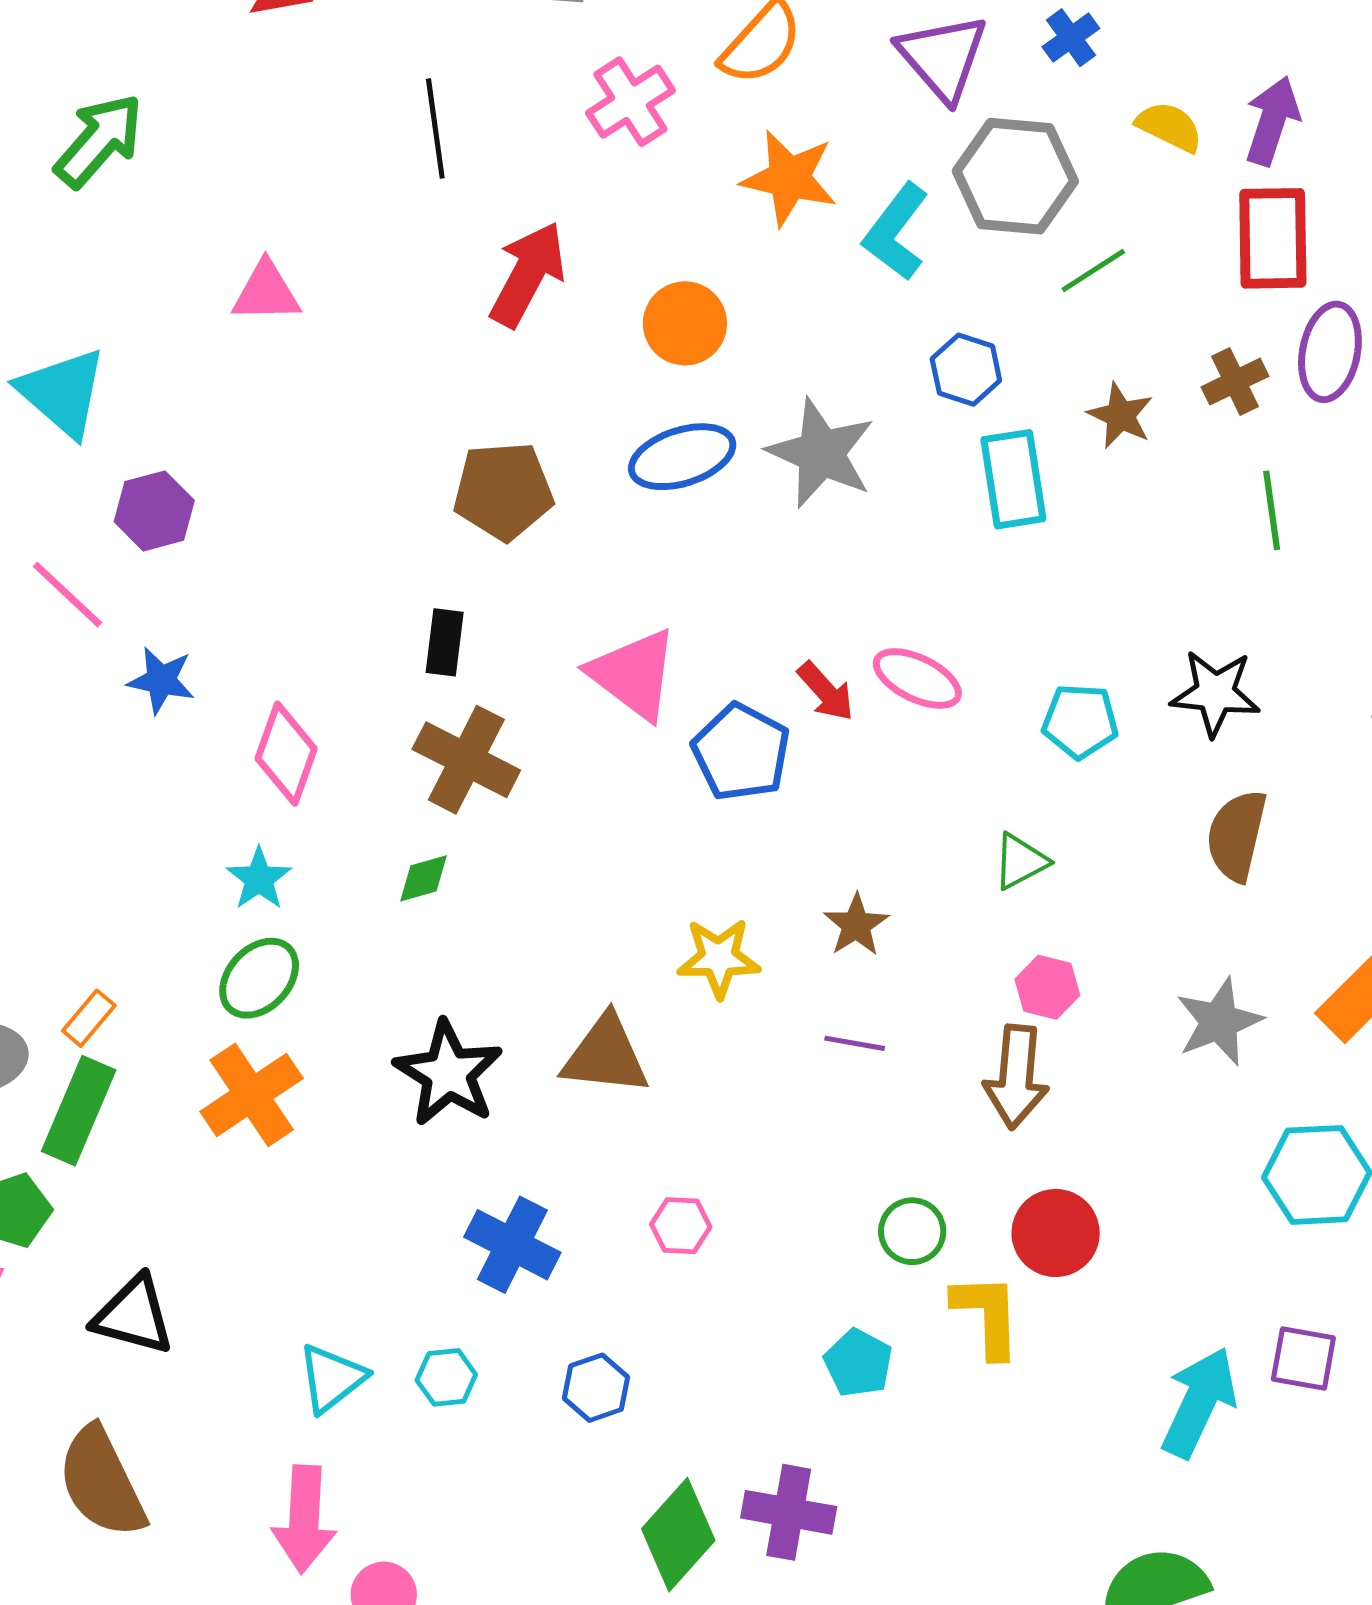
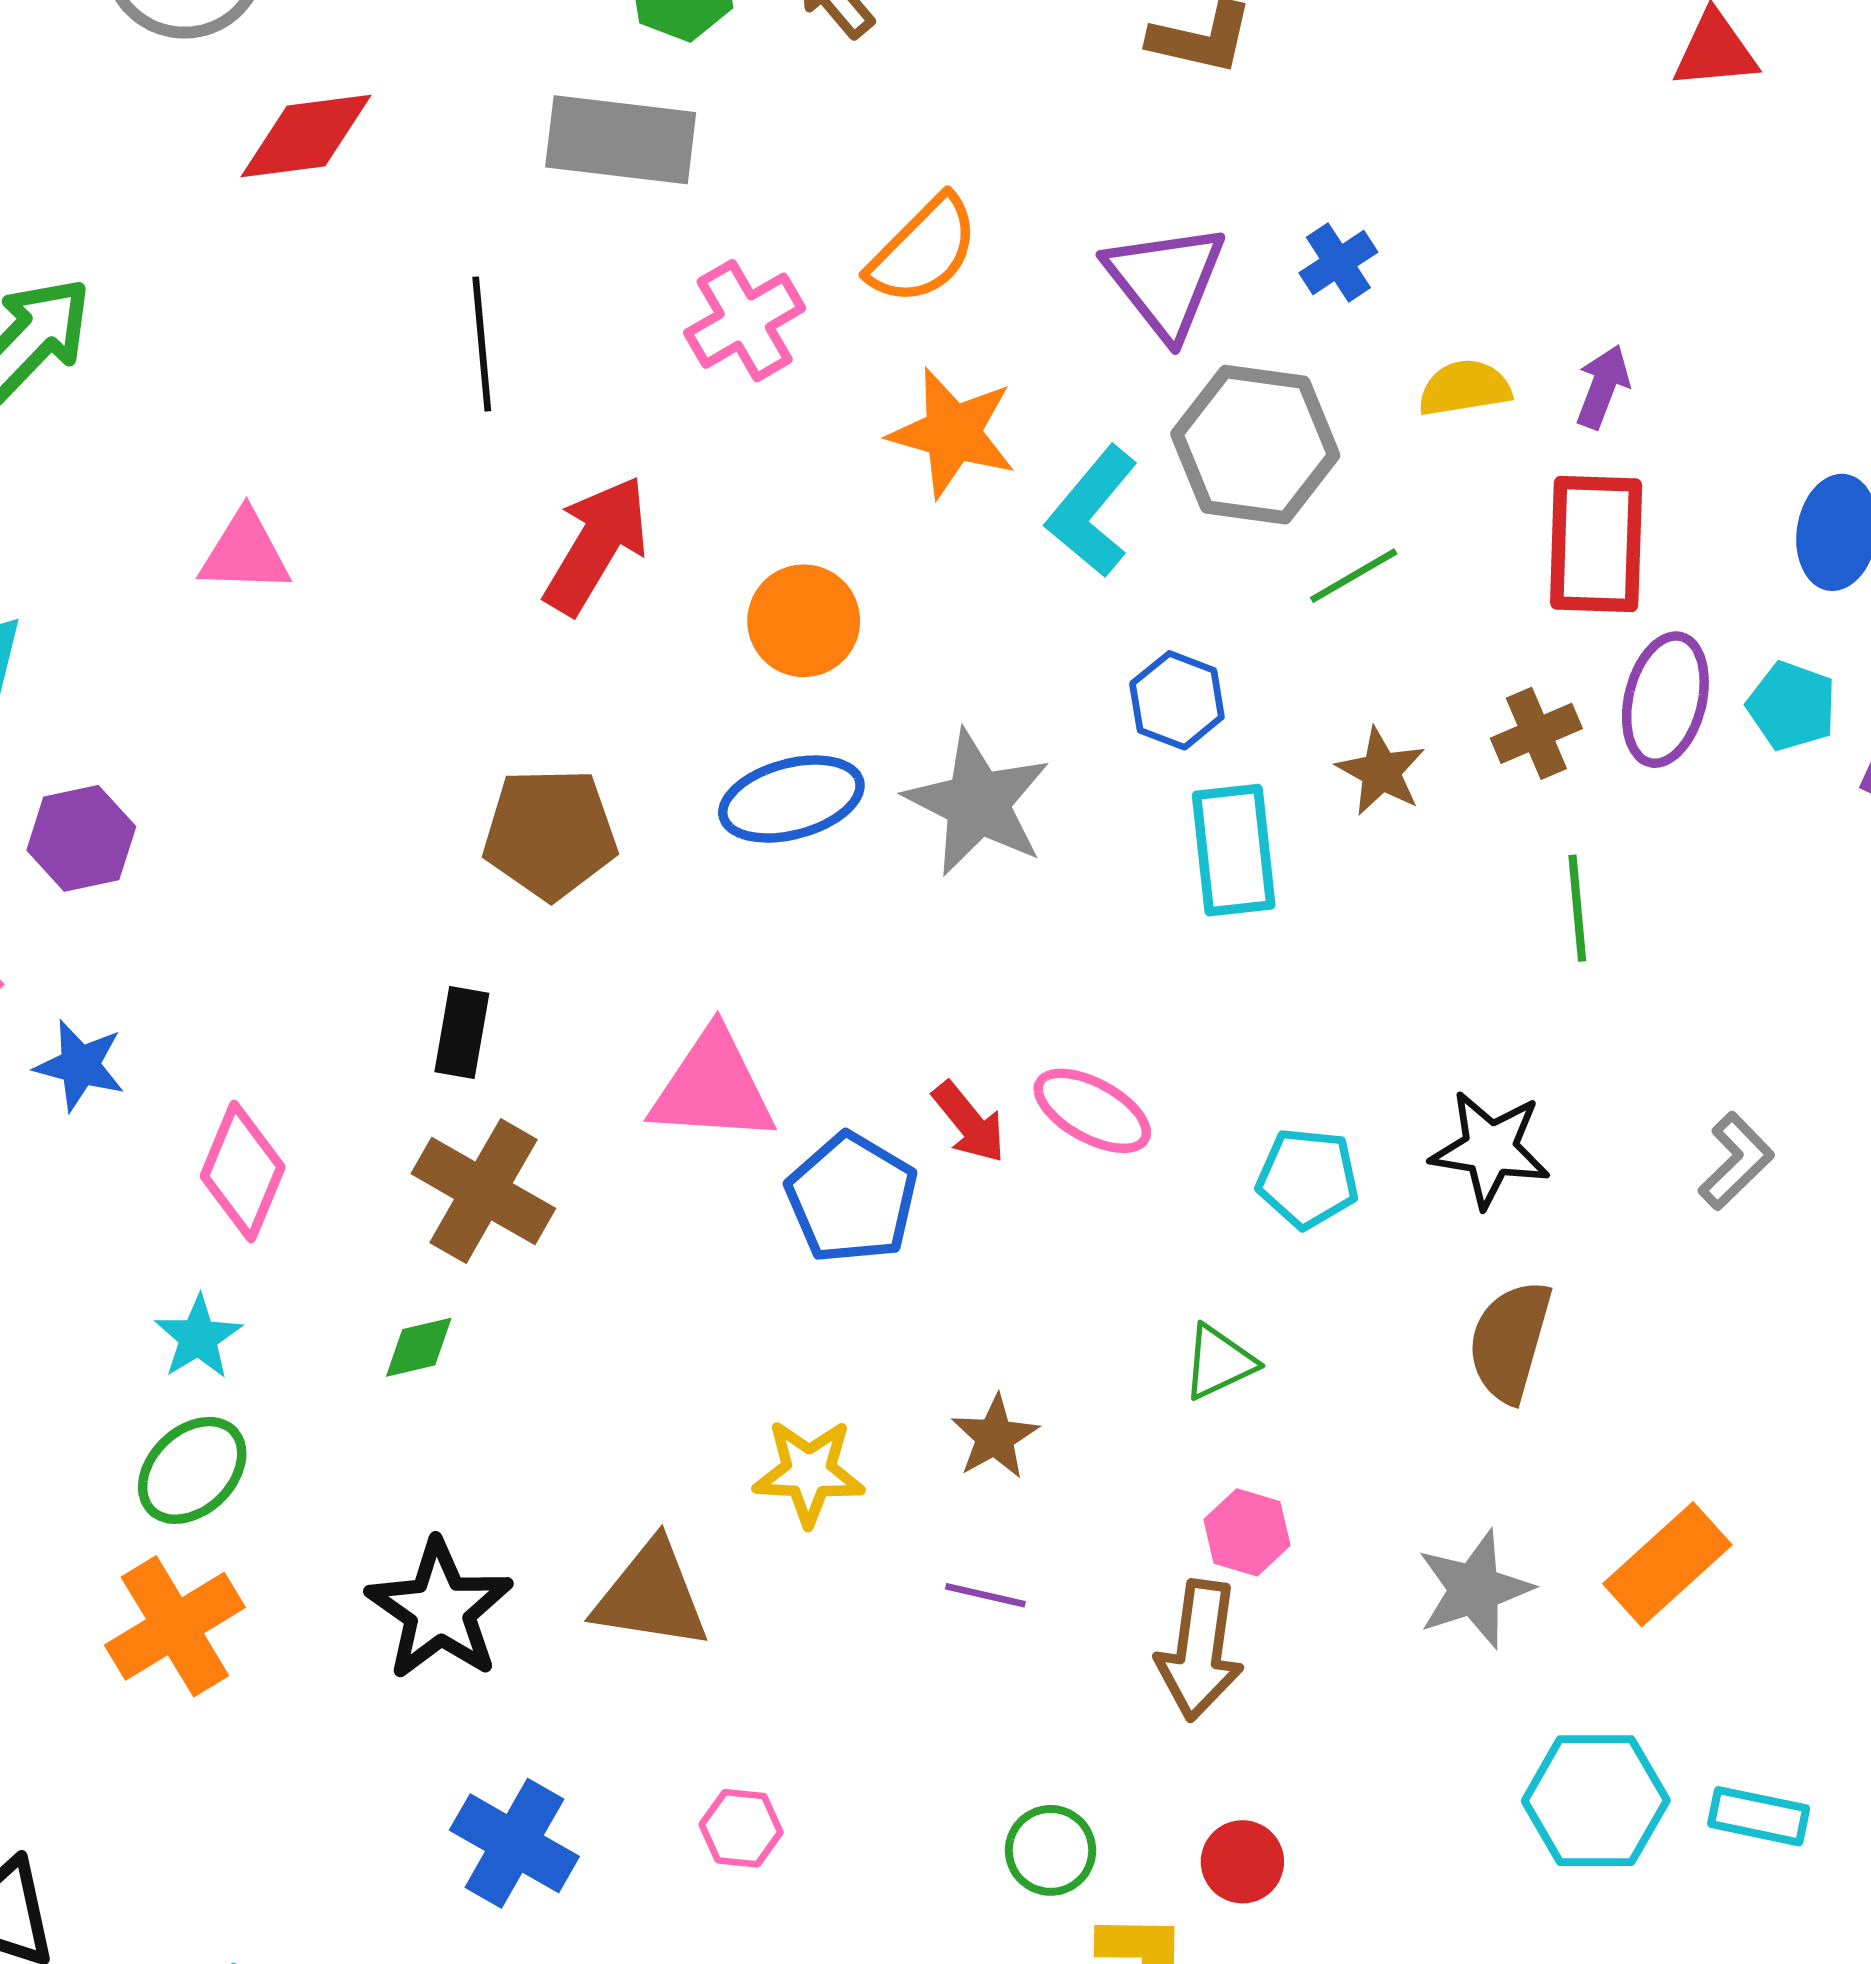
purple arrow: (1272, 121) -> (1603, 387), size x0.7
yellow semicircle: (1169, 127) -> (1465, 388), turned -38
pink triangle: (634, 674) -> (713, 1087), turned -36
red circle: (1056, 1233) -> (1242, 1862), size x0.7

